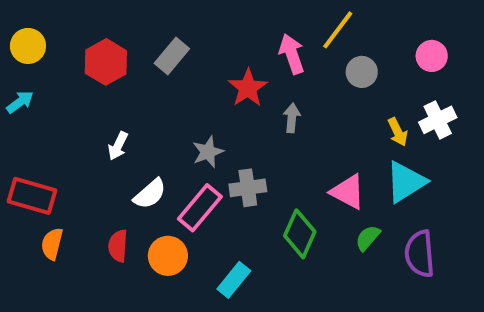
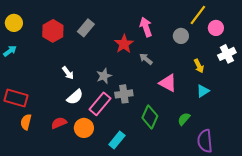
yellow line: (338, 30) -> (198, 15), moved
gray arrow: (292, 118) -> (146, 59), turned -56
white cross: (438, 120) -> (227, 54), moved
white arrow: (118, 146) -> (68, 73), moved, turned -64
cyan triangle: (406, 182) -> (203, 91), size x0.6
pink triangle: (348, 192) -> (168, 83), moved
red semicircle: (118, 246) -> (59, 123), turned 63
purple semicircle: (420, 254) -> (205, 141), moved

